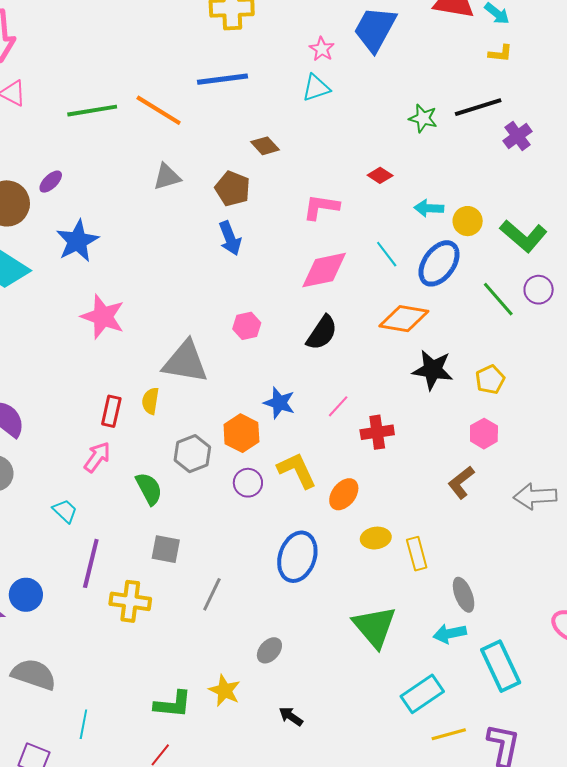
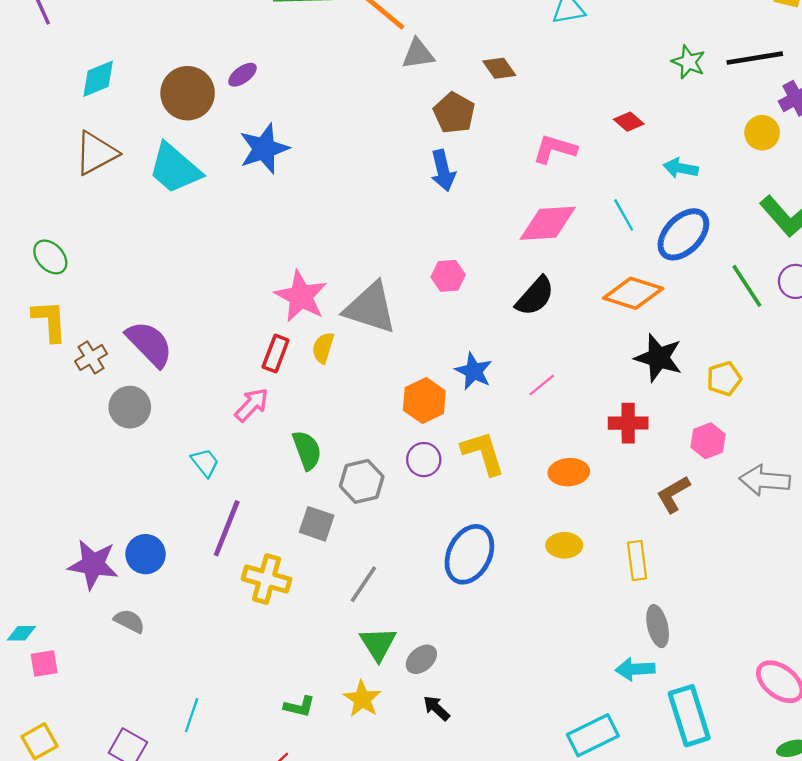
gray triangle: (167, 177) -> (418, 54), moved
yellow circle: (468, 221) -> (762, 133), moved
pink star: (103, 317) -> (301, 296), moved
red cross: (377, 432) -> (628, 423), moved
gray hexagon: (192, 454) -> (362, 481), moved
orange ellipse: (344, 494) -> (569, 472), moved, turned 40
gray arrow: (535, 496) -> (765, 480), moved
yellow rectangle: (417, 554) -> (637, 560), moved
green triangle: (375, 627) -> (378, 644), moved, size x0.7
gray semicircle: (34, 674) -> (129, 621), moved, size x0.6
green L-shape: (173, 704) -> (299, 706), size x0.7
black arrow: (291, 716) -> (436, 708), moved

